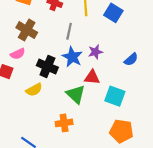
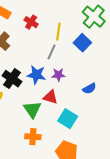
gray line: (69, 31) -> (51, 52), moved
blue star: (72, 57) -> (36, 75), turned -30
orange cross: (64, 123) -> (33, 137), moved

